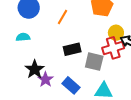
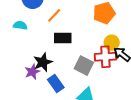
orange line: (63, 17) -> (54, 15), moved
black rectangle: (72, 49) -> (63, 38), moved
black star: (35, 69) -> (43, 62), moved

